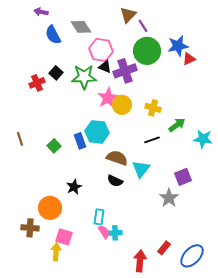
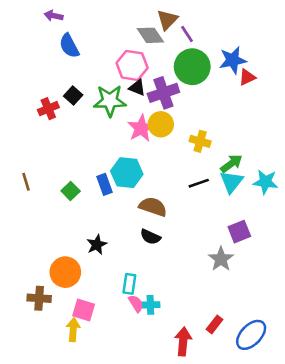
gray diamond: (81, 27) -> (150, 35), moved
yellow circle: (122, 105) -> (161, 124), moved
cyan triangle: (141, 169) -> (231, 182), moved

